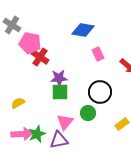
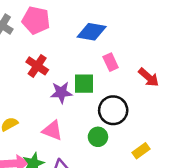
pink pentagon: (30, 43) -> (36, 20), moved
green square: (60, 92) -> (84, 84), moved
pink triangle: (65, 122) -> (52, 130), moved, turned -48

